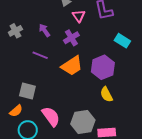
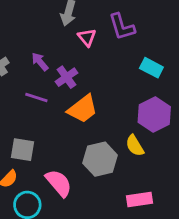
purple cross: (71, 38) -> (67, 77), moved
purple hexagon: (103, 67) -> (154, 114), moved
gray hexagon: (83, 122) -> (100, 159), moved

